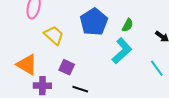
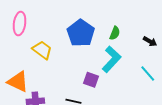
purple square: (67, 67) -> (91, 80), moved

